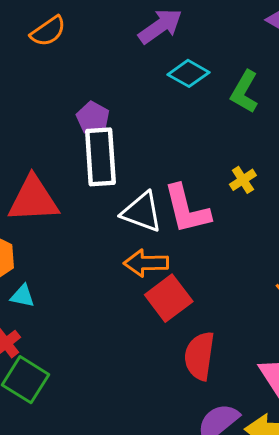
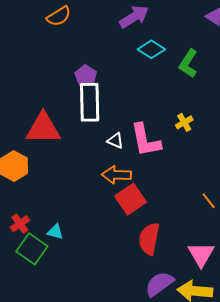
white triangle: (142, 212) -> (115, 141), size x0.6
cyan triangle: (22, 296) -> (55, 232), moved

